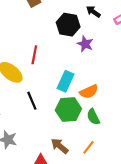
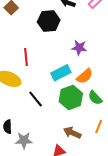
purple star: (85, 44) -> (79, 48), moved
cyan rectangle: (65, 81) -> (61, 73), turned 54

